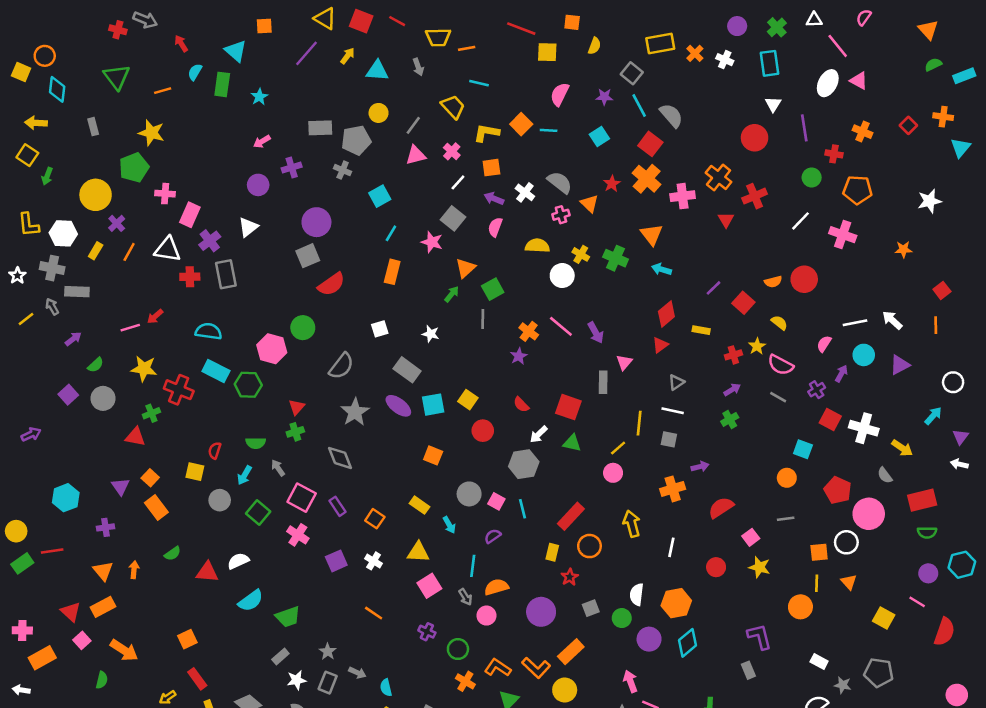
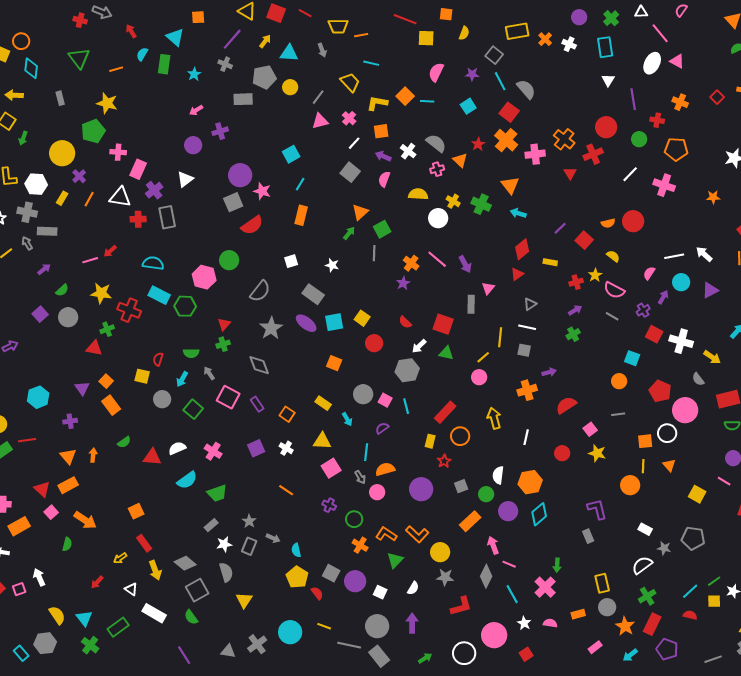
red circle: (755, 138) -> (606, 127), moved
gray pentagon: (356, 140) -> (264, 77), moved
gray cross: (343, 170) -> (225, 64), moved
pink star: (432, 242) -> (262, 191), moved
pink cross: (298, 535) -> (213, 451), moved
orange rectangle: (571, 652) -> (470, 521), moved

